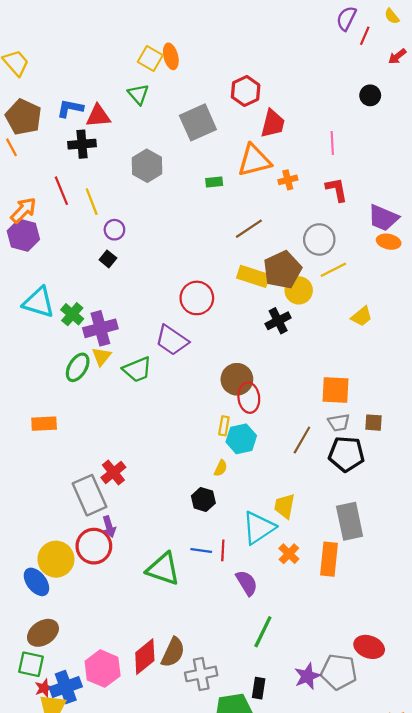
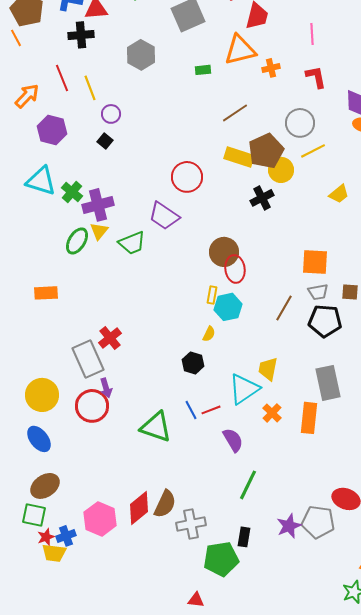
purple hexagon: (23, 235) -> (52, 130), moved
blue line: (201, 550) -> (191, 410), turned 54
red line: (223, 550) -> (211, 410), turned 66
yellow circle: (56, 559) -> (42, 395), moved
blue cross: (66, 687) -> (66, 536), size x0.7

